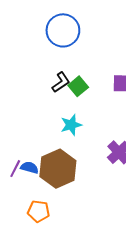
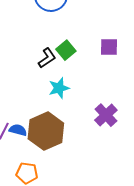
black L-shape: (61, 82) -> (47, 58), moved

